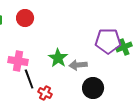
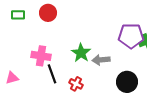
black circle: (93, 88) -> (127, 82), moved
red cross: (45, 93) -> (76, 84), moved

